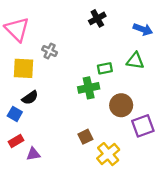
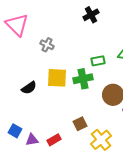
yellow square: (24, 68) -> (57, 78), moved
blue square: (15, 114) -> (15, 131), moved
red rectangle: (16, 141) -> (54, 140), moved

